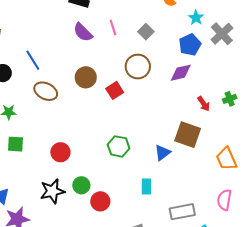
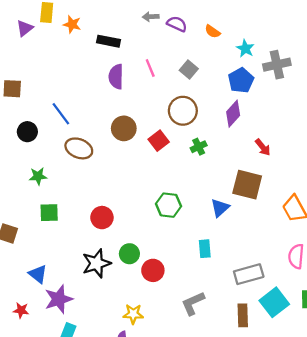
purple semicircle: (83, 32) -> (116, 77), turned 50
gray cross: (222, 34) -> (277, 65), turned 35
purple diamond: (181, 73) -> (233, 114), turned -30
green cross: (230, 99) -> (199, 147), moved

